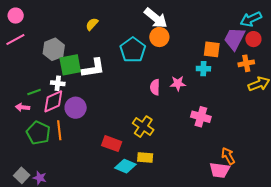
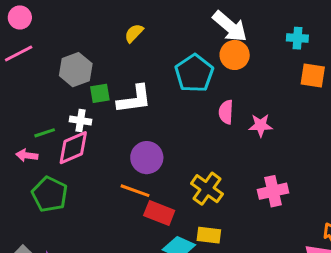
green square: (70, 65) -> (100, 93), size x0.6
cyan cross: (203, 69) -> (297, 38), moved
pink semicircle: (155, 87) -> (226, 112), moved
purple circle: (76, 108) -> (147, 158), moved
pink cross: (201, 117) -> (273, 191), moved, turned -30
orange line: (59, 130) -> (135, 191), moved, turned -66

